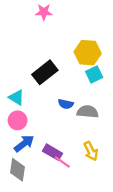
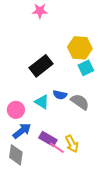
cyan triangle: (16, 97) -> (42, 102), moved
gray semicircle: (88, 112) -> (80, 102), turned 30
yellow arrow: (91, 151) -> (72, 144), moved

